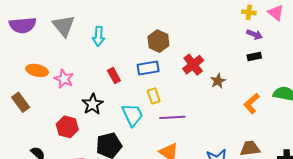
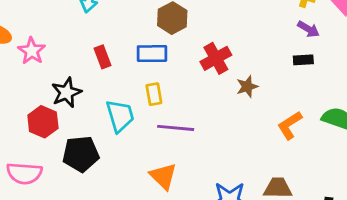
red hexagon: (67, 127) -> (43, 122), moved

